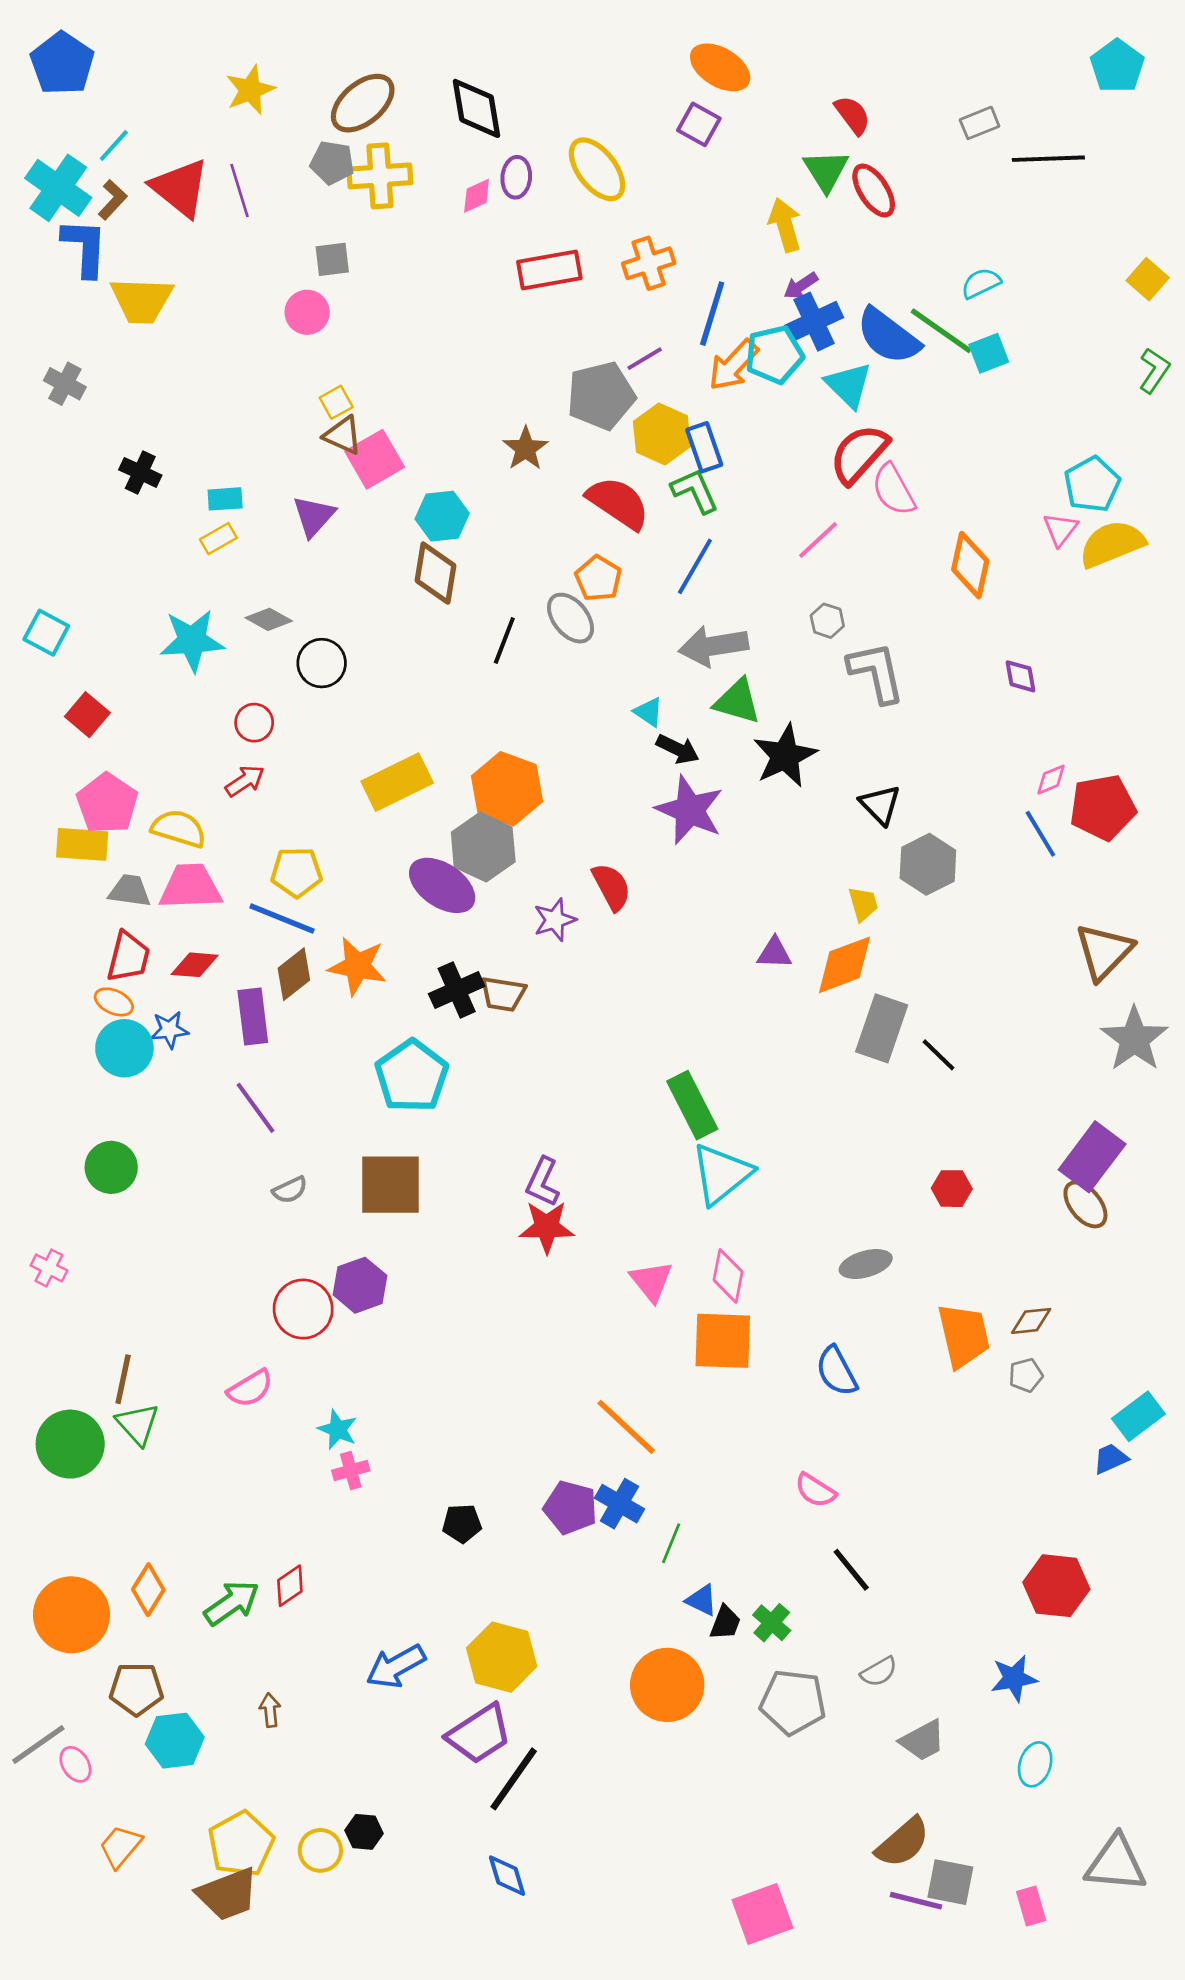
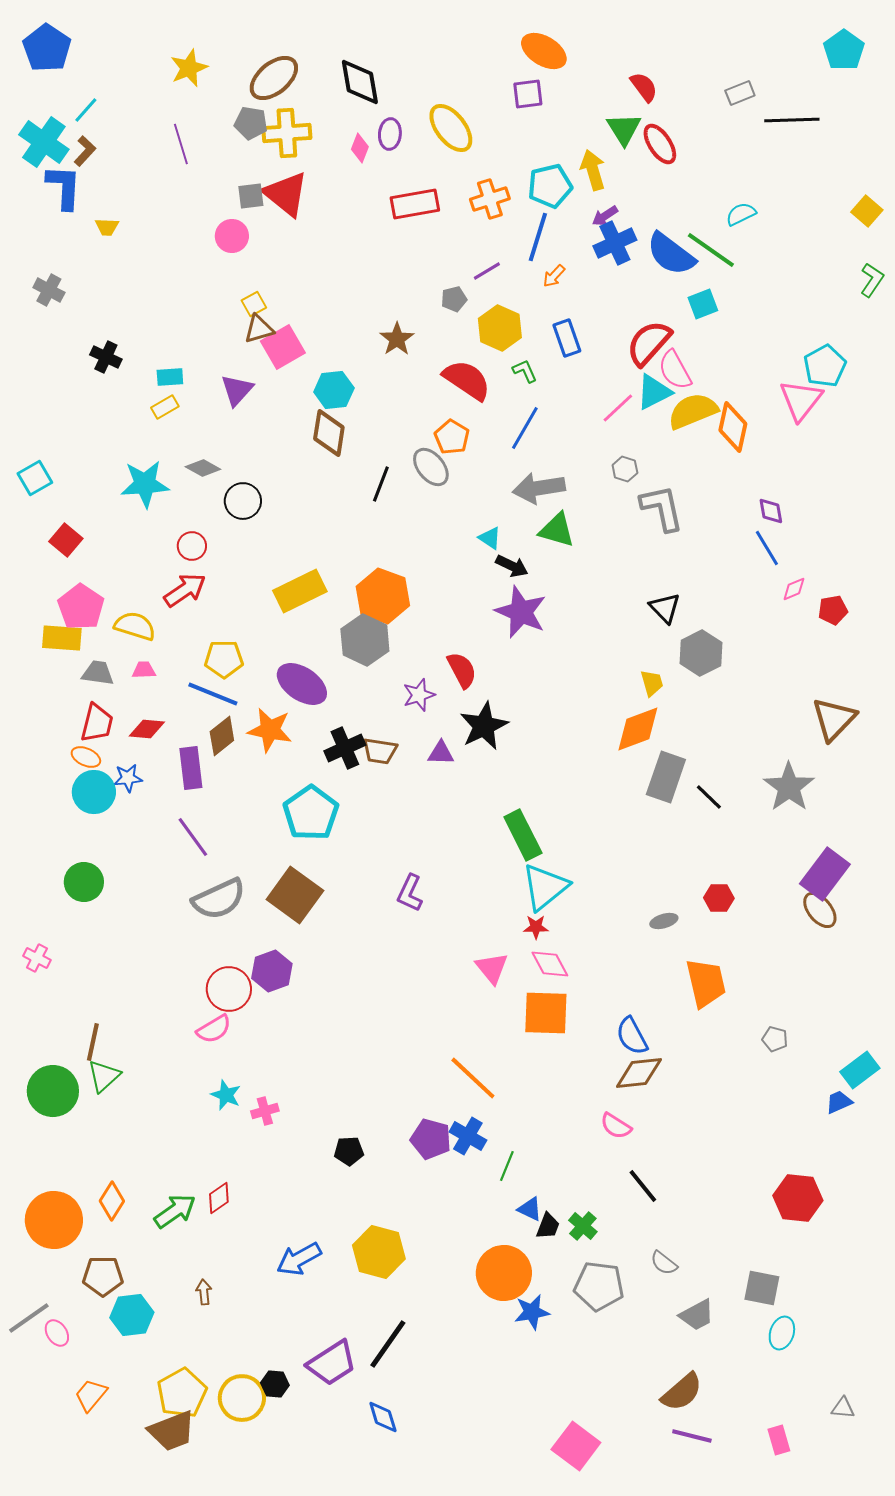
purple square: (699, 124) -> (528, 94), turned -36
red triangle: (180, 188) -> (286, 194), moved
pink diamond: (477, 196) -> (360, 148), turned -44
yellow trapezoid: (142, 300) -> (107, 227), size x0.5
cyan square: (989, 353) -> (703, 304), moved
cyan pentagon: (774, 355) -> (550, 186), moved
orange arrow: (733, 365) -> (554, 276), size x0.6
cyan triangle: (848, 385) -> (654, 392), moved, turned 48
gray pentagon: (601, 396) -> (454, 299), size x0.5
brown triangle: (343, 435) -> (259, 329), turned -40
blue rectangle: (704, 447) -> (567, 338), moved
green L-shape: (695, 491) -> (525, 371), size x0.7
pink triangle: (1060, 529) -> (801, 400), size x1.6
yellow semicircle: (1112, 544) -> (693, 411), moved
cyan square: (46, 633) -> (35, 478), turned 32
black star: (785, 756) -> (484, 726), moved
red arrow: (245, 781) -> (185, 590), size x1.4
red pentagon: (1103, 807) -> (833, 610), size x0.6
blue line: (1040, 834) -> (767, 548), moved
purple ellipse: (442, 885) -> (302, 684), moved
pink trapezoid: (191, 887) -> (144, 670), size x0.5
purple triangle: (774, 953) -> (441, 753), moved
gray star: (1134, 1039) -> (789, 787), moved
brown square: (390, 1185) -> (295, 895), turned 36
gray semicircle: (290, 1190) -> (219, 899), size x2.0
red star: (547, 1227) -> (536, 927), moved, size x0.6
gray ellipse: (866, 1264) -> (664, 921), moved, size x0.7
pink diamond: (728, 1276) -> (550, 964), turned -39
brown diamond: (1031, 1321) -> (639, 1073), moved, size x1.5
orange trapezoid: (964, 1335) -> (706, 983), moved
gray pentagon: (1026, 1375) -> (775, 1039), turned 30
pink semicircle: (250, 1388) -> (214, 1029), moved
green triangle: (138, 1424) -> (104, 1076), turned 30
cyan star: (338, 1429) -> (226, 1095), moved
gray semicircle: (879, 1672) -> (664, 1263), turned 68
blue star: (1014, 1678) -> (532, 1312), moved
purple trapezoid: (479, 1734) -> (332, 1363), moved
yellow circle: (320, 1850) -> (242, 1398), size x1.4
gray triangle: (1116, 1864) -> (843, 1408), size x0.5
gray square: (950, 1882) -> (762, 1288), moved
pink square: (762, 1914) -> (576, 1446), turned -33

